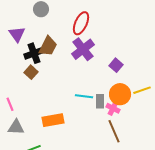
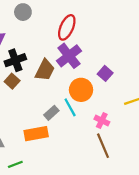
brown trapezoid: (48, 46) -> (45, 70), moved
orange circle: (120, 94) -> (81, 90), moved
cyan line: (84, 96) -> (70, 107), turned 54
gray rectangle: (100, 101) -> (51, 113), moved, turned 48

